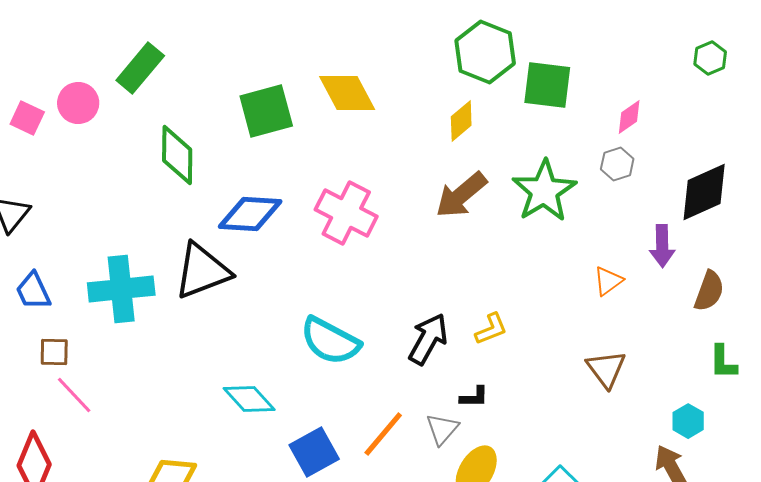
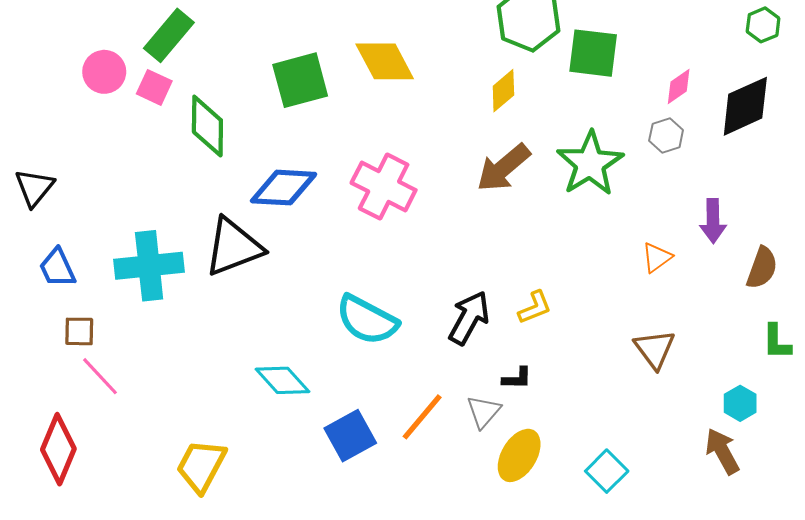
pink square: (27, 118) -> (154, 87), moved
black diamond: (704, 192) -> (745, 106), moved

